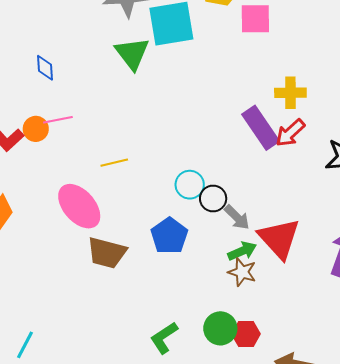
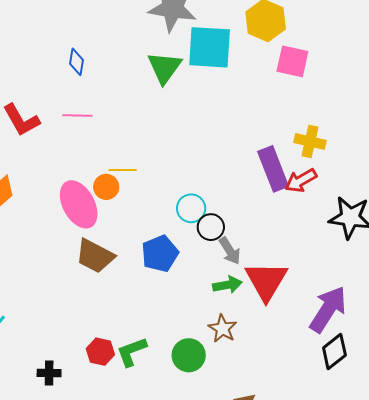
orange circle: (36, 129) -> (106, 187), moved
brown star: (242, 272) -> (223, 329), moved
red hexagon: (246, 334) -> (100, 352), moved

